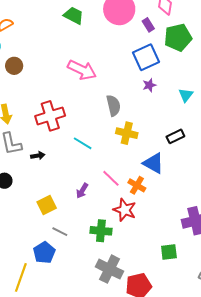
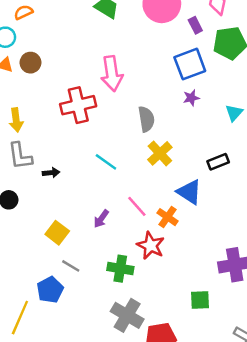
pink arrow: (82, 70) -> (112, 74), turned 52
red cross: (50, 116) -> (78, 105), moved
yellow cross: (127, 133) -> (160, 153), turned 30
yellow square: (47, 205) -> (57, 233), turned -30

